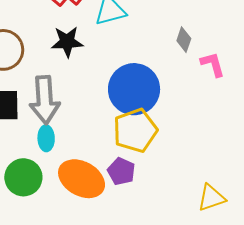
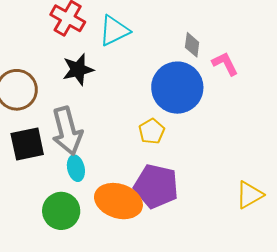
blue circle: (134, 89) -> (177, 88), moved
yellow pentagon: (135, 130) -> (152, 131), moved, size x0.6
purple pentagon: (121, 171) -> (156, 186), size x1.6

